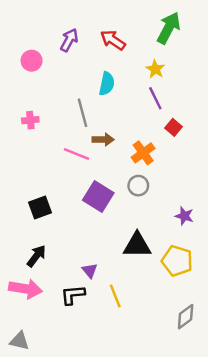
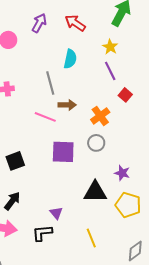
purple square: (98, 197) -> (63, 152), turned -30
purple star: (184, 216) -> (122, 173), moved
yellow line: (115, 296) -> (91, 238), moved

